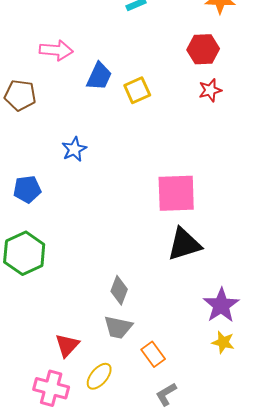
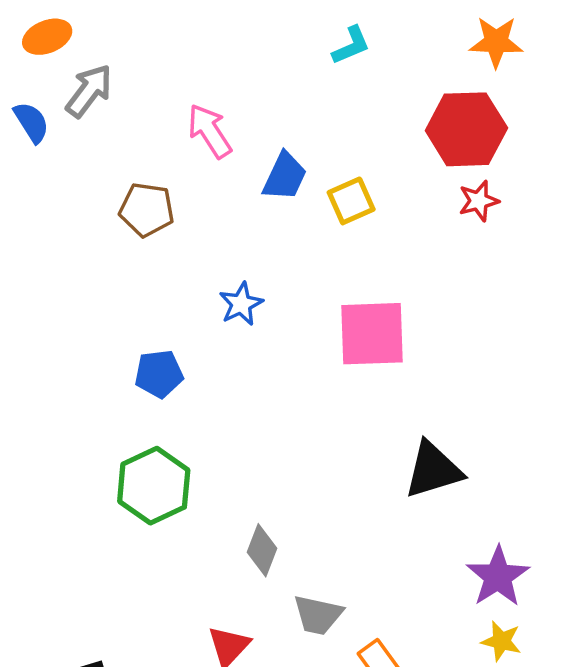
red hexagon: (203, 49) -> (466, 129), size x1.4
pink arrow: (56, 50) -> (210, 131), turned -128
pink square: (176, 193) -> (372, 334), moved
gray diamond: (119, 290) -> (262, 550), moved

